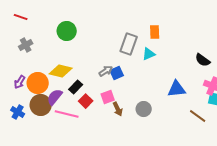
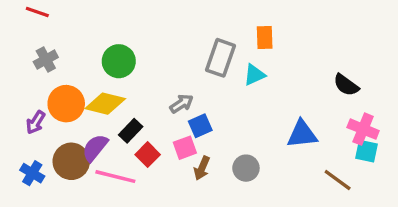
green circle: (67, 31) -> (119, 61), moved
blue square: (117, 73) -> (200, 126), moved
orange circle: (38, 83) -> (66, 104), moved
brown arrow: (118, 109) -> (202, 168), turned 48

